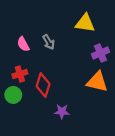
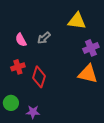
gray arrow: (49, 42) -> (44, 38), turned 80
green circle: (13, 95) -> (11, 103), moved
purple star: (62, 112) -> (33, 112), moved

